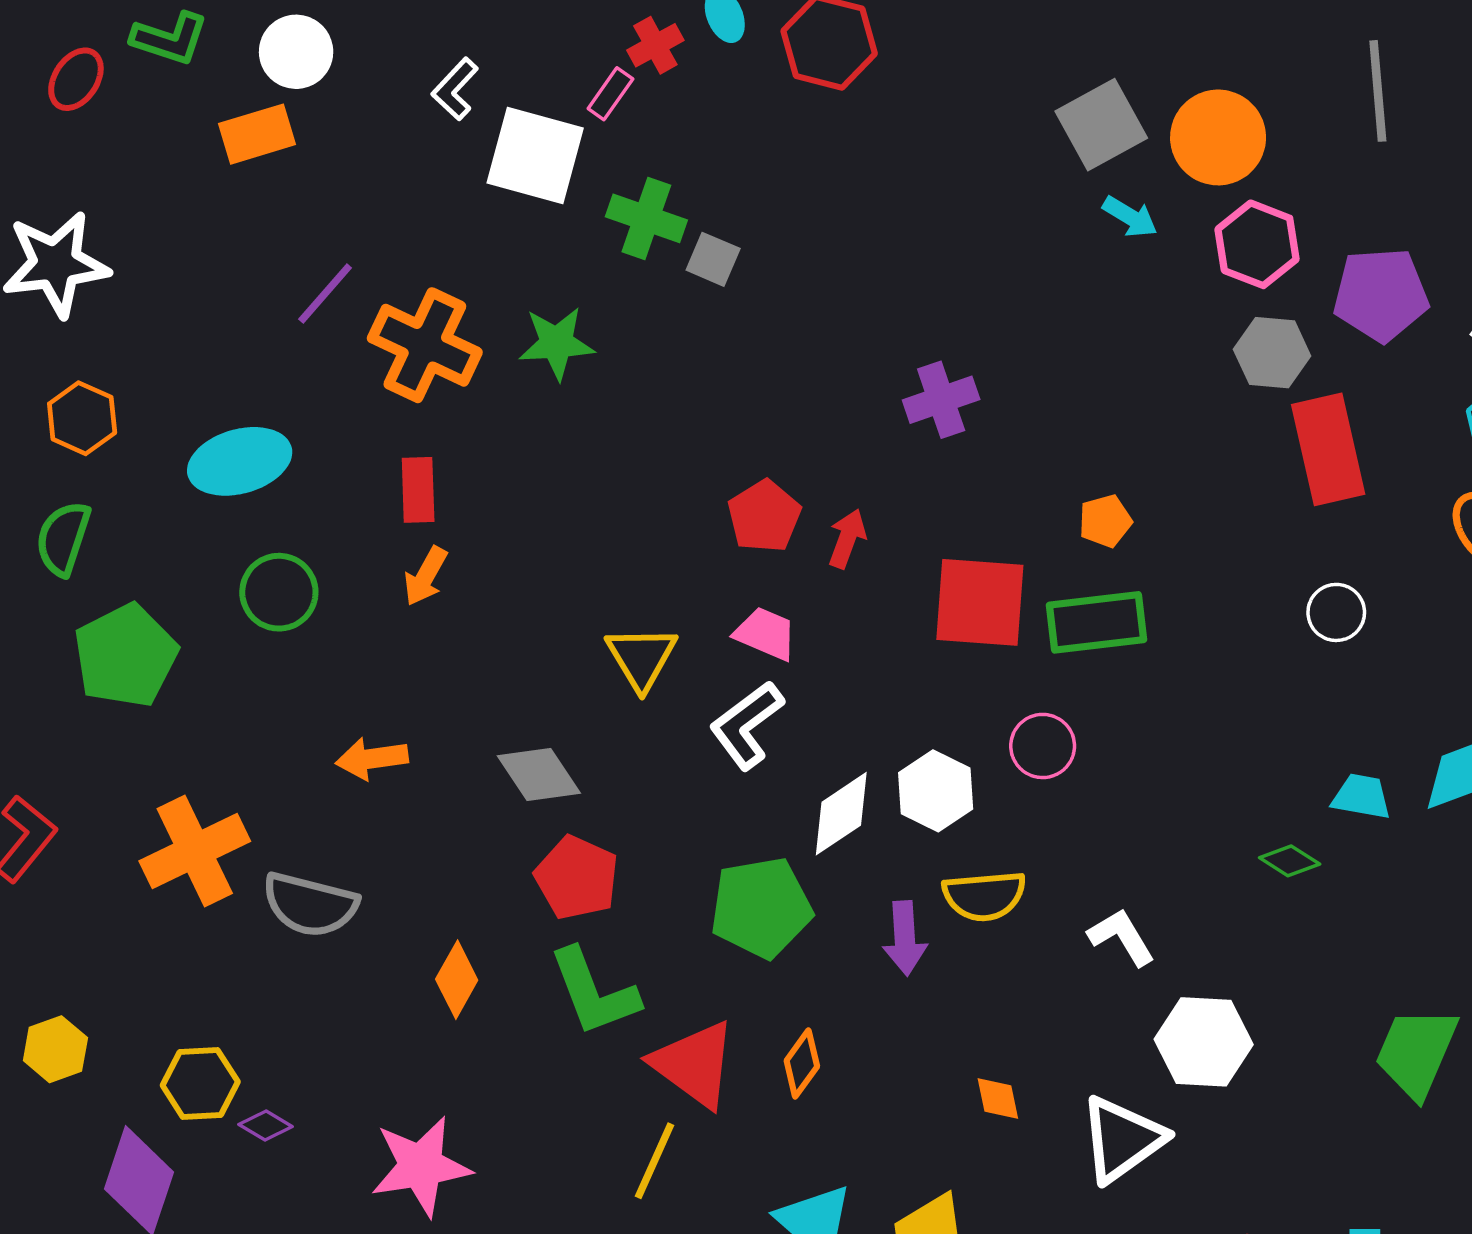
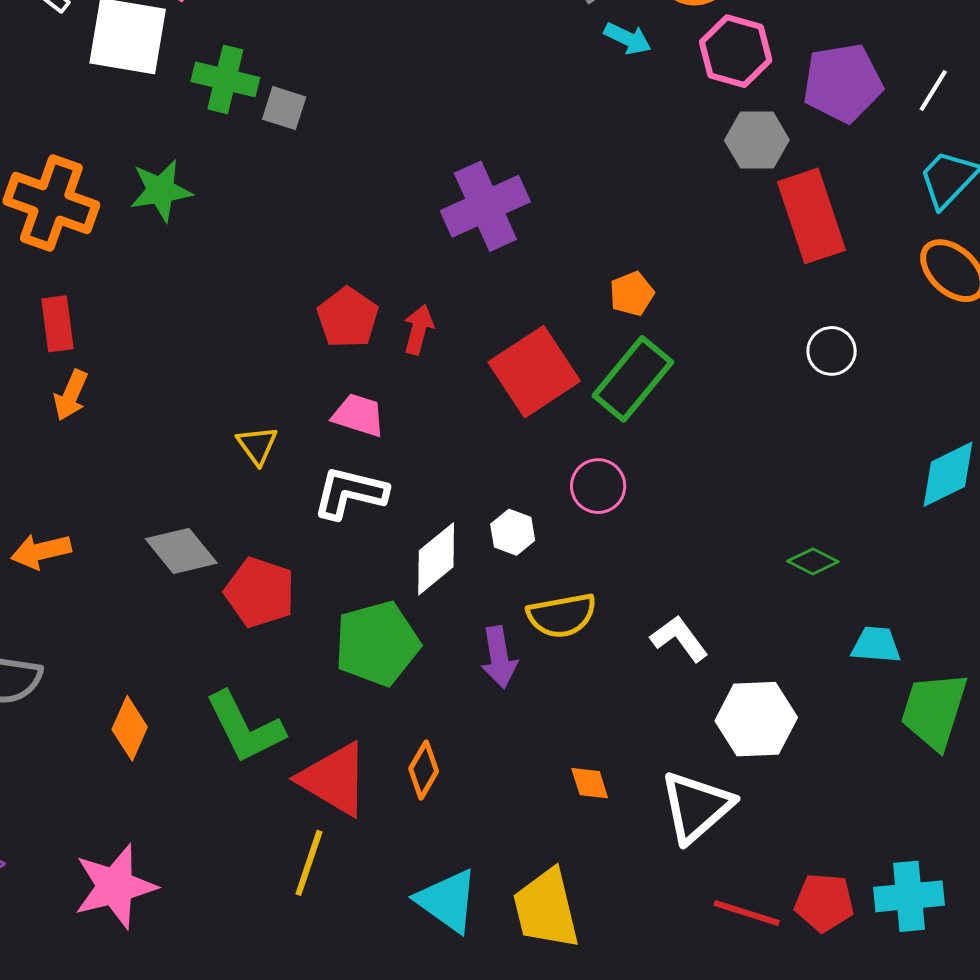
purple cross: (941, 400) -> (485, 206), size x1.4
red square: (980, 602) -> (534, 372), turned -32
green rectangle: (1096, 622) -> (633, 379), turned -38
yellow triangle: (641, 658) -> (257, 445), size x0.7
white L-shape: (747, 725) -> (350, 493), turned 56
white hexagon: (936, 791) -> (513, 532), size x0.7
cyan trapezoid: (1361, 797) -> (876, 645), moved
red pentagon: (577, 878) -> (260, 592), moved

